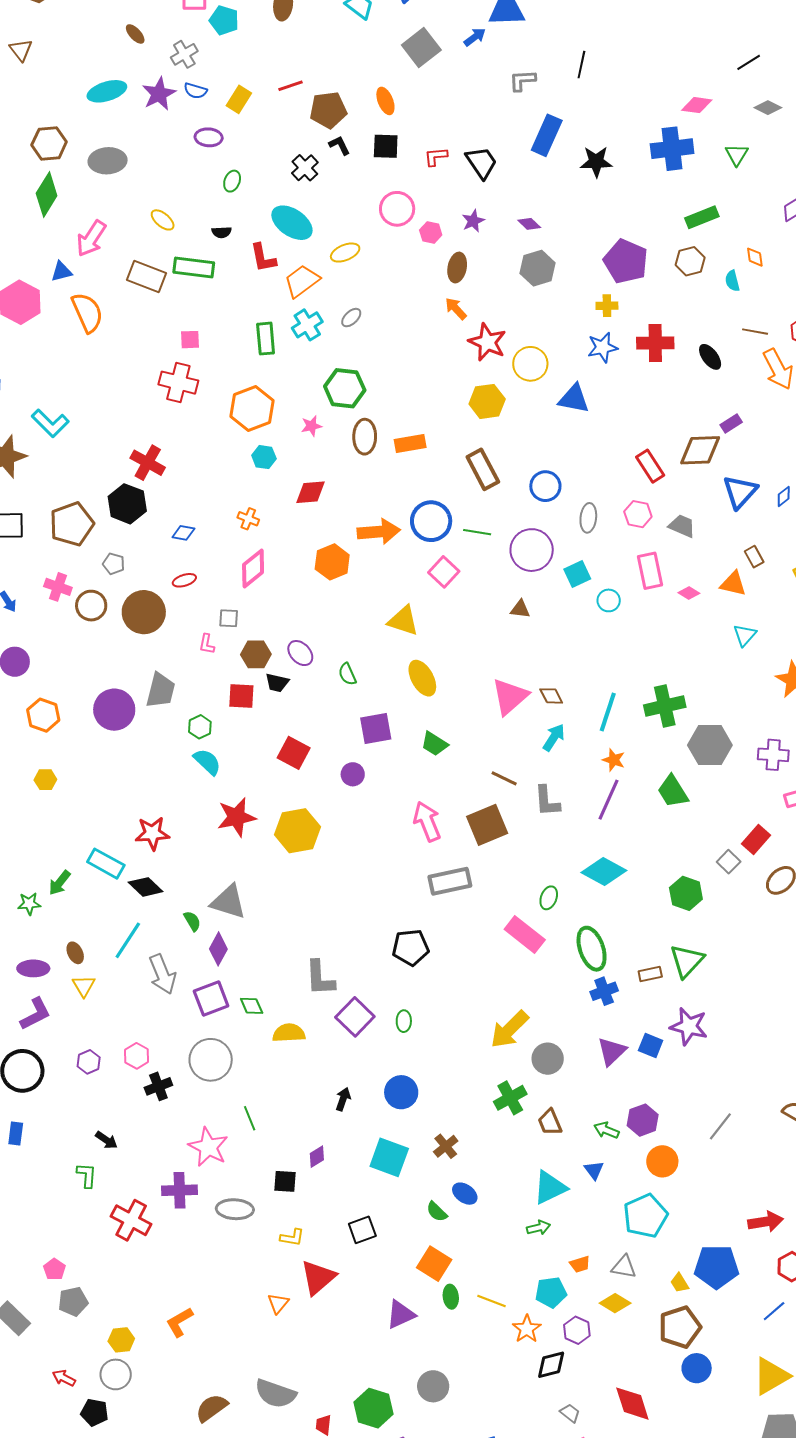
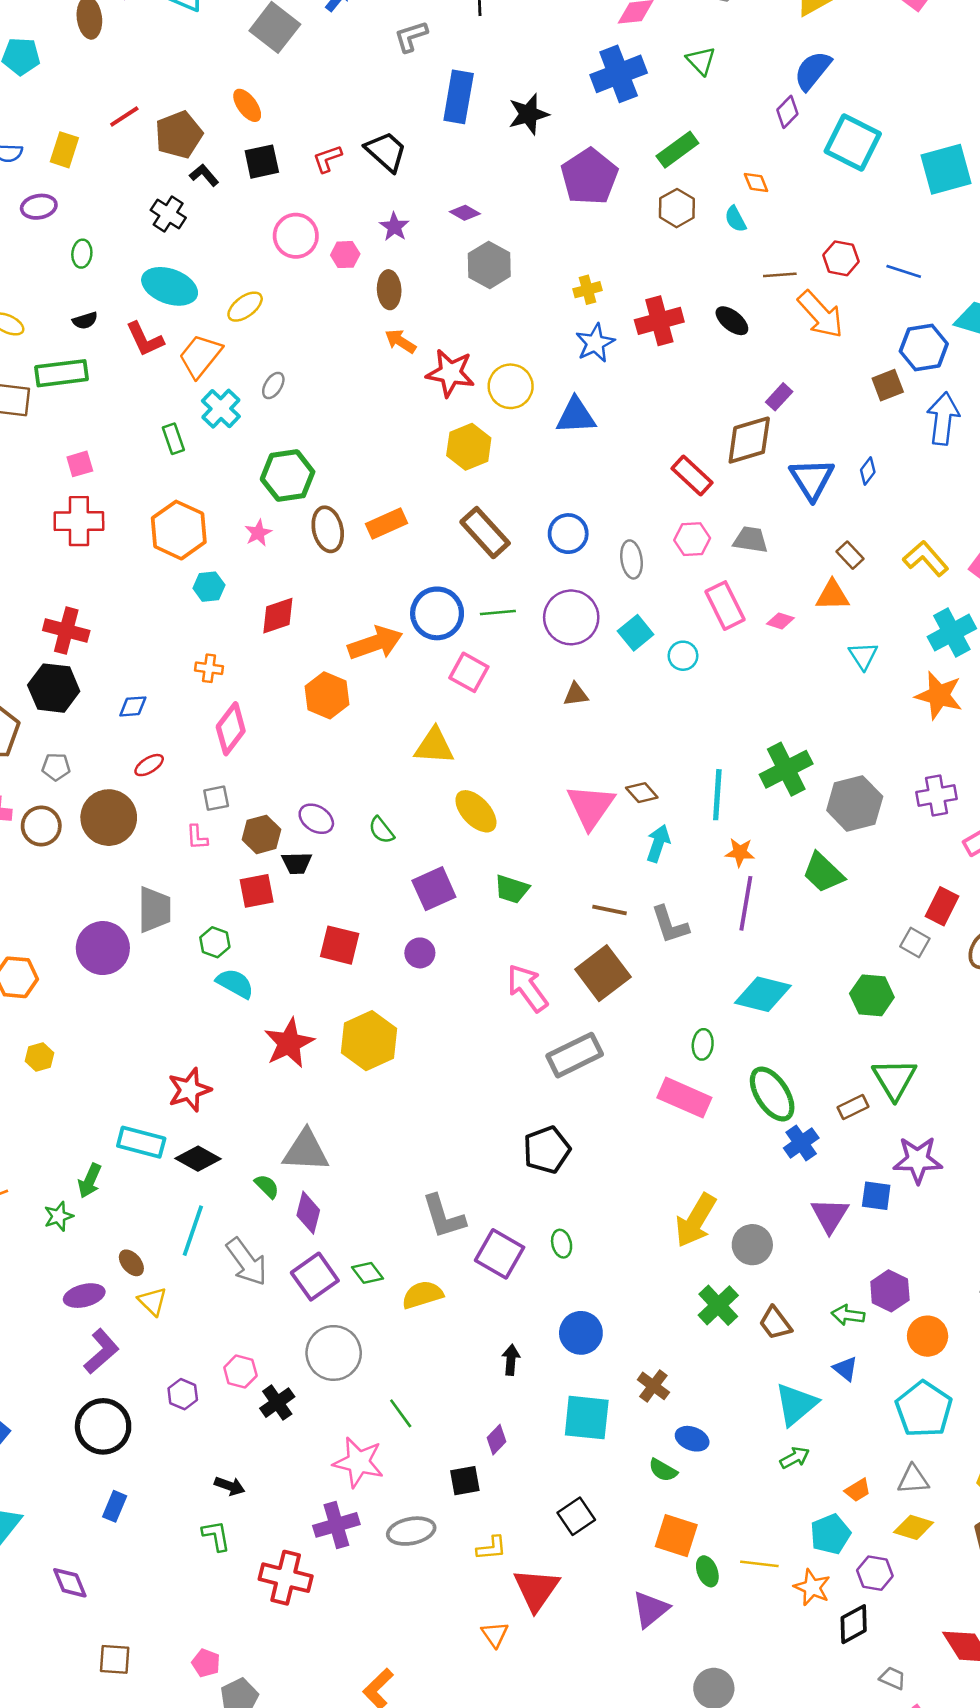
purple pentagon: (626, 261) -> (589, 177), moved, turned 30
green rectangle: (266, 339) -> (173, 439), size x0.7
blue rectangle: (16, 1133) -> (115, 1506), turned 30

